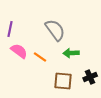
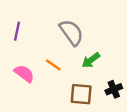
pink semicircle: (19, 51) -> (24, 74), moved
green arrow: (71, 53) -> (91, 60), turned -35

